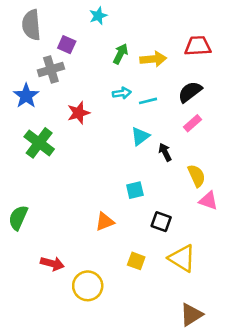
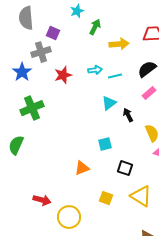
green arrow: (120, 54) -> (95, 27), moved
red star: (79, 113) -> (63, 75), moved
green cross: (39, 143) -> (32, 108), turned 30
green semicircle: (18, 218) -> (16, 145), moved

